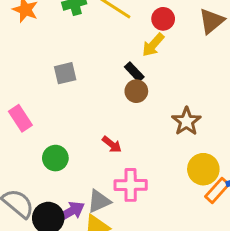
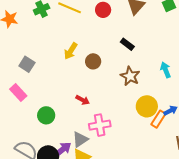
yellow arrow: (153, 45) -> (71, 51), moved
black rectangle: (134, 72) -> (127, 44), moved
gray square: (65, 73) -> (27, 64), moved, turned -35

